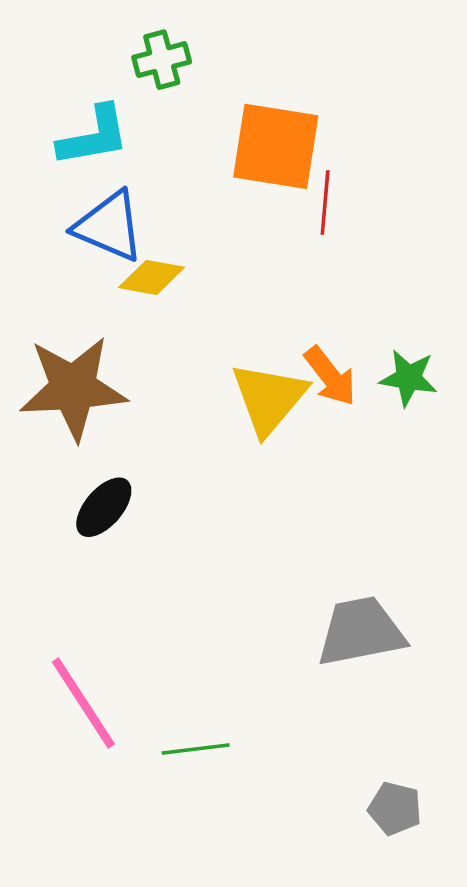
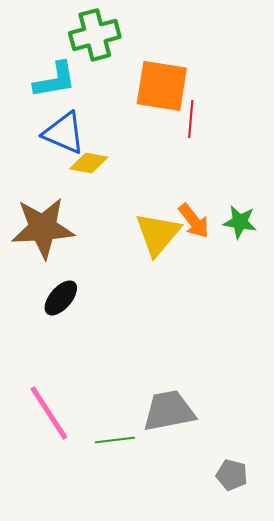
green cross: (162, 60) -> (95, 35), size x1.5
gray trapezoid: (361, 632) -> (169, 411), moved

